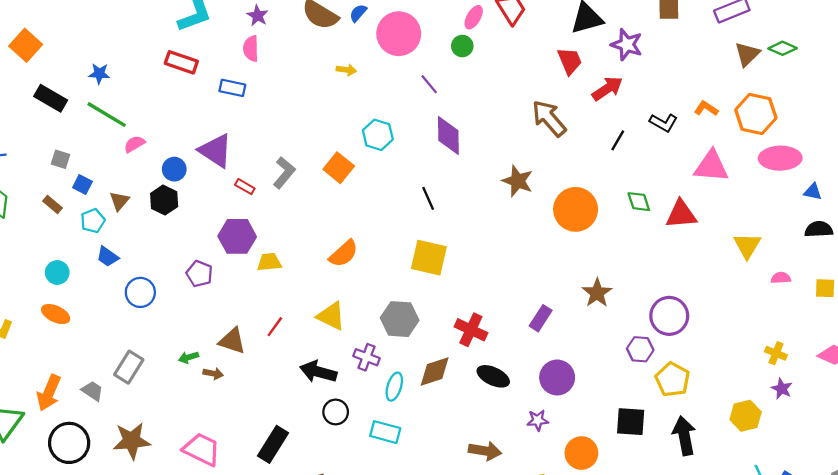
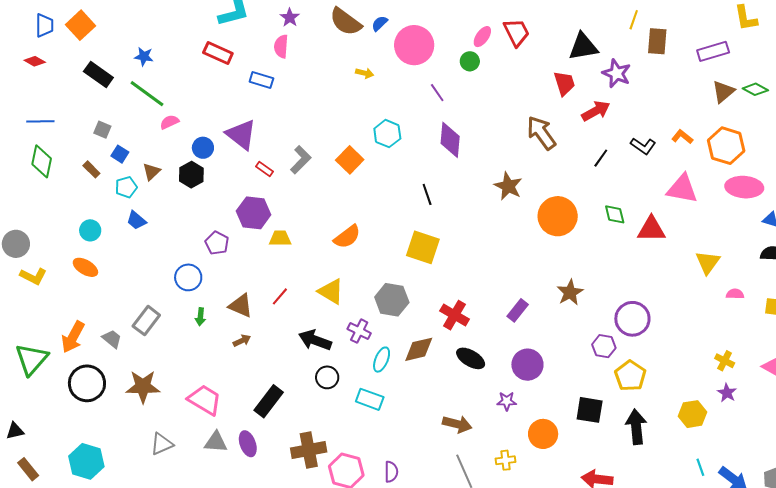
blue circle: (140, 292) -> (188, 277), moved
green arrow: (189, 357) -> (200, 317), turned -72
brown arrow: (213, 374) -> (242, 341), moved, turned -42

